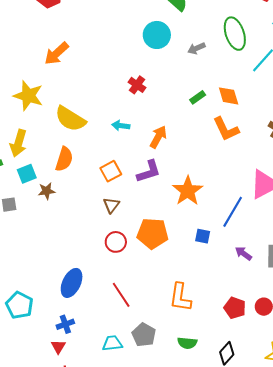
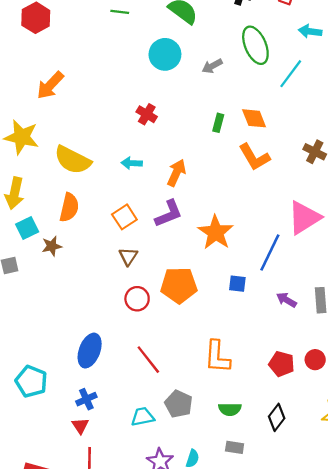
green rectangle: (198, 97) -> (218, 123), turned -35

